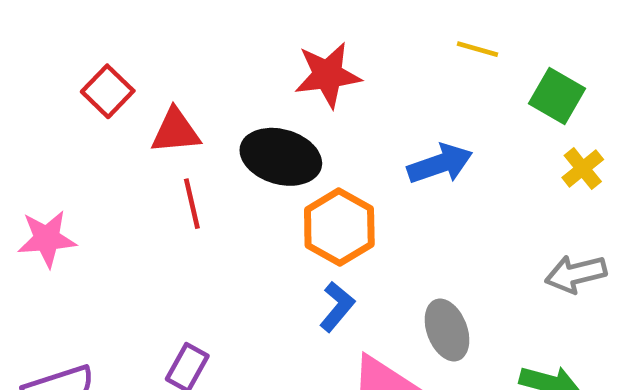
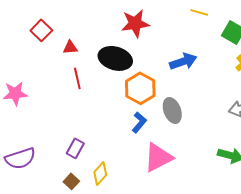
red triangle: (176, 131) -> (70, 47), size x0.7
gray ellipse: (447, 330) -> (172, 110), moved

